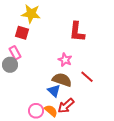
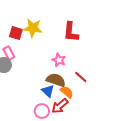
yellow star: (31, 14) -> (33, 28), moved
pink circle: (36, 111) -> (42, 111), moved
orange semicircle: (51, 111) -> (67, 92), moved

